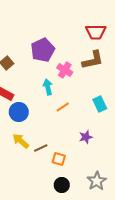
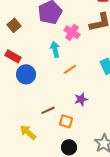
purple star: (86, 137) -> (81, 99), moved
yellow arrow: (21, 141) -> (28, 132), moved

